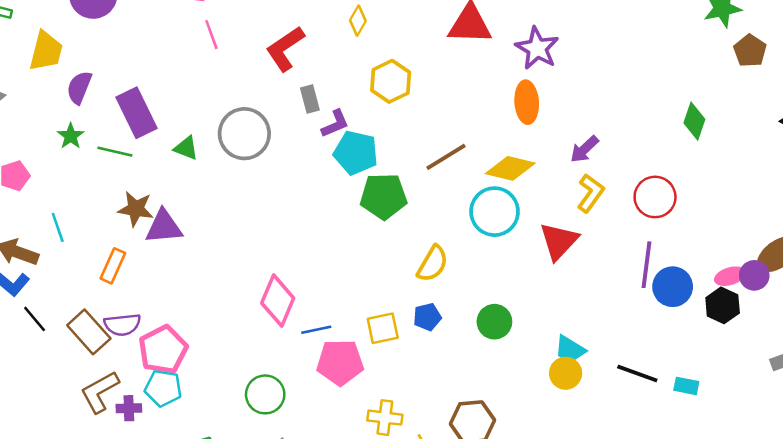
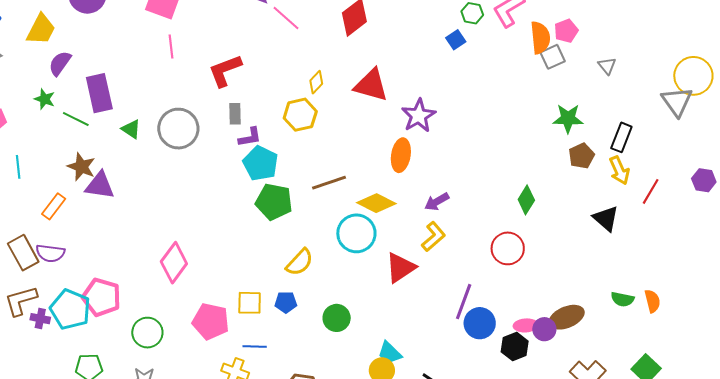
yellow diamond: (358, 21) -> (316, 82), moved
green star: (71, 136) -> (45, 99), turned -30
red circle: (655, 197) -> (508, 248), moved
blue line: (316, 330) -> (255, 346), moved
pink pentagon: (163, 350) -> (101, 297), moved, turned 30
cyan pentagon: (163, 388) -> (70, 309), size x1.4

